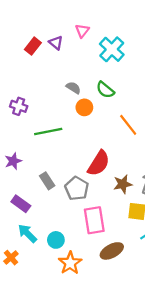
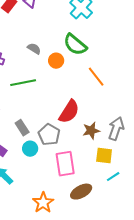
gray semicircle: (73, 88) -> (34, 49), moved
green semicircle: (105, 90) -> (75, 45), size x1.4
cyan circle: (56, 240) -> (30, 149), moved

